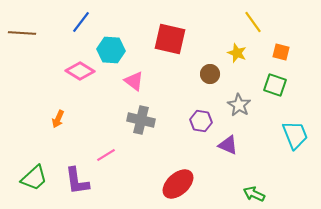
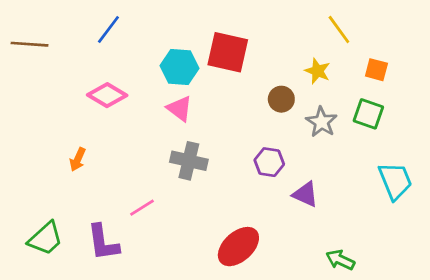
cyan hexagon: (111, 50) -> (179, 67), moved
gray star: (239, 105) -> (322, 122), moved

